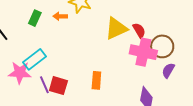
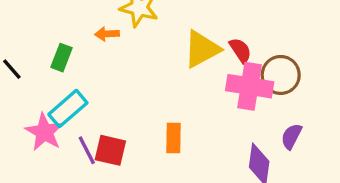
green rectangle: (35, 18) -> (61, 58), moved
purple semicircle: (168, 70) -> (291, 136), moved
pink star: (20, 73) -> (44, 132), turned 30

